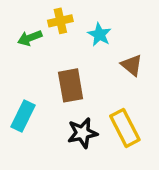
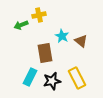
cyan star: (99, 35) -> (62, 36), moved
cyan rectangle: (23, 116) -> (30, 77), moved

